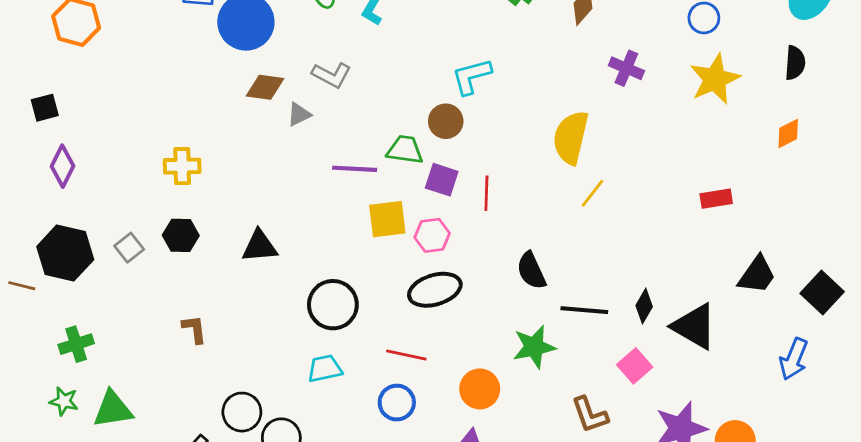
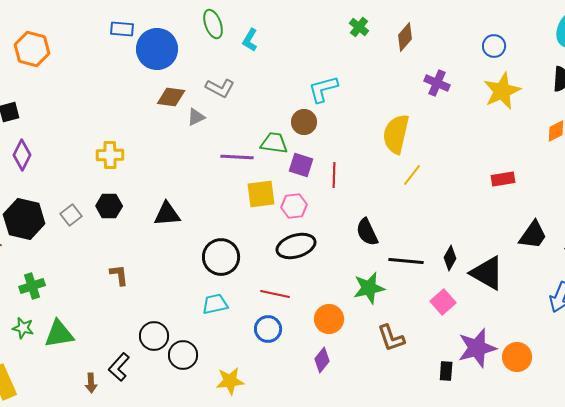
brown L-shape: (590, 415) -> (391, 338), moved

